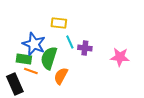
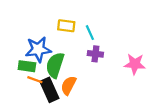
cyan line: (70, 42) -> (90, 33), moved
blue star: (34, 44) -> (38, 49), turned -30
black rectangle: (15, 84) -> (49, 90), moved

